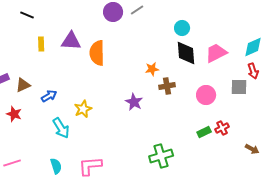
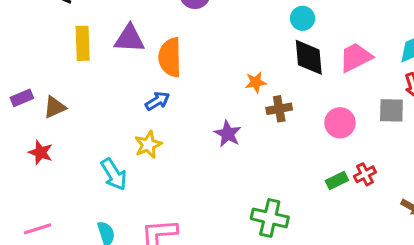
yellow rectangle: (41, 44) -> (83, 43), size x1.5
blue arrow: (49, 96) -> (158, 101), moved
green cross: (161, 156) -> (270, 218), turned 30

